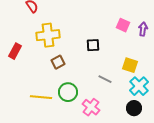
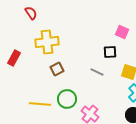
black square: (93, 45) -> (110, 52), moved
gray line: (105, 79) -> (97, 72), moved

